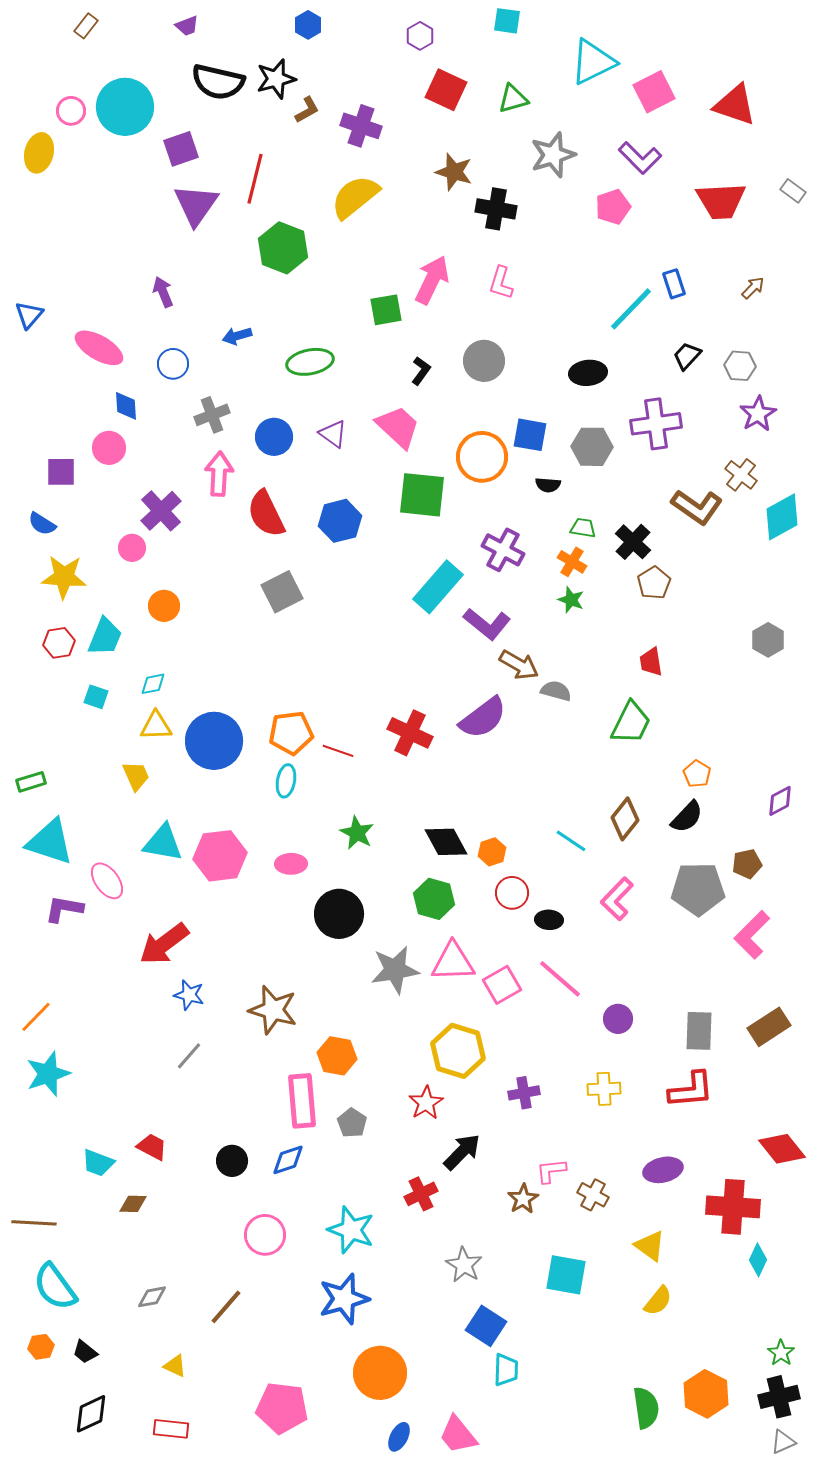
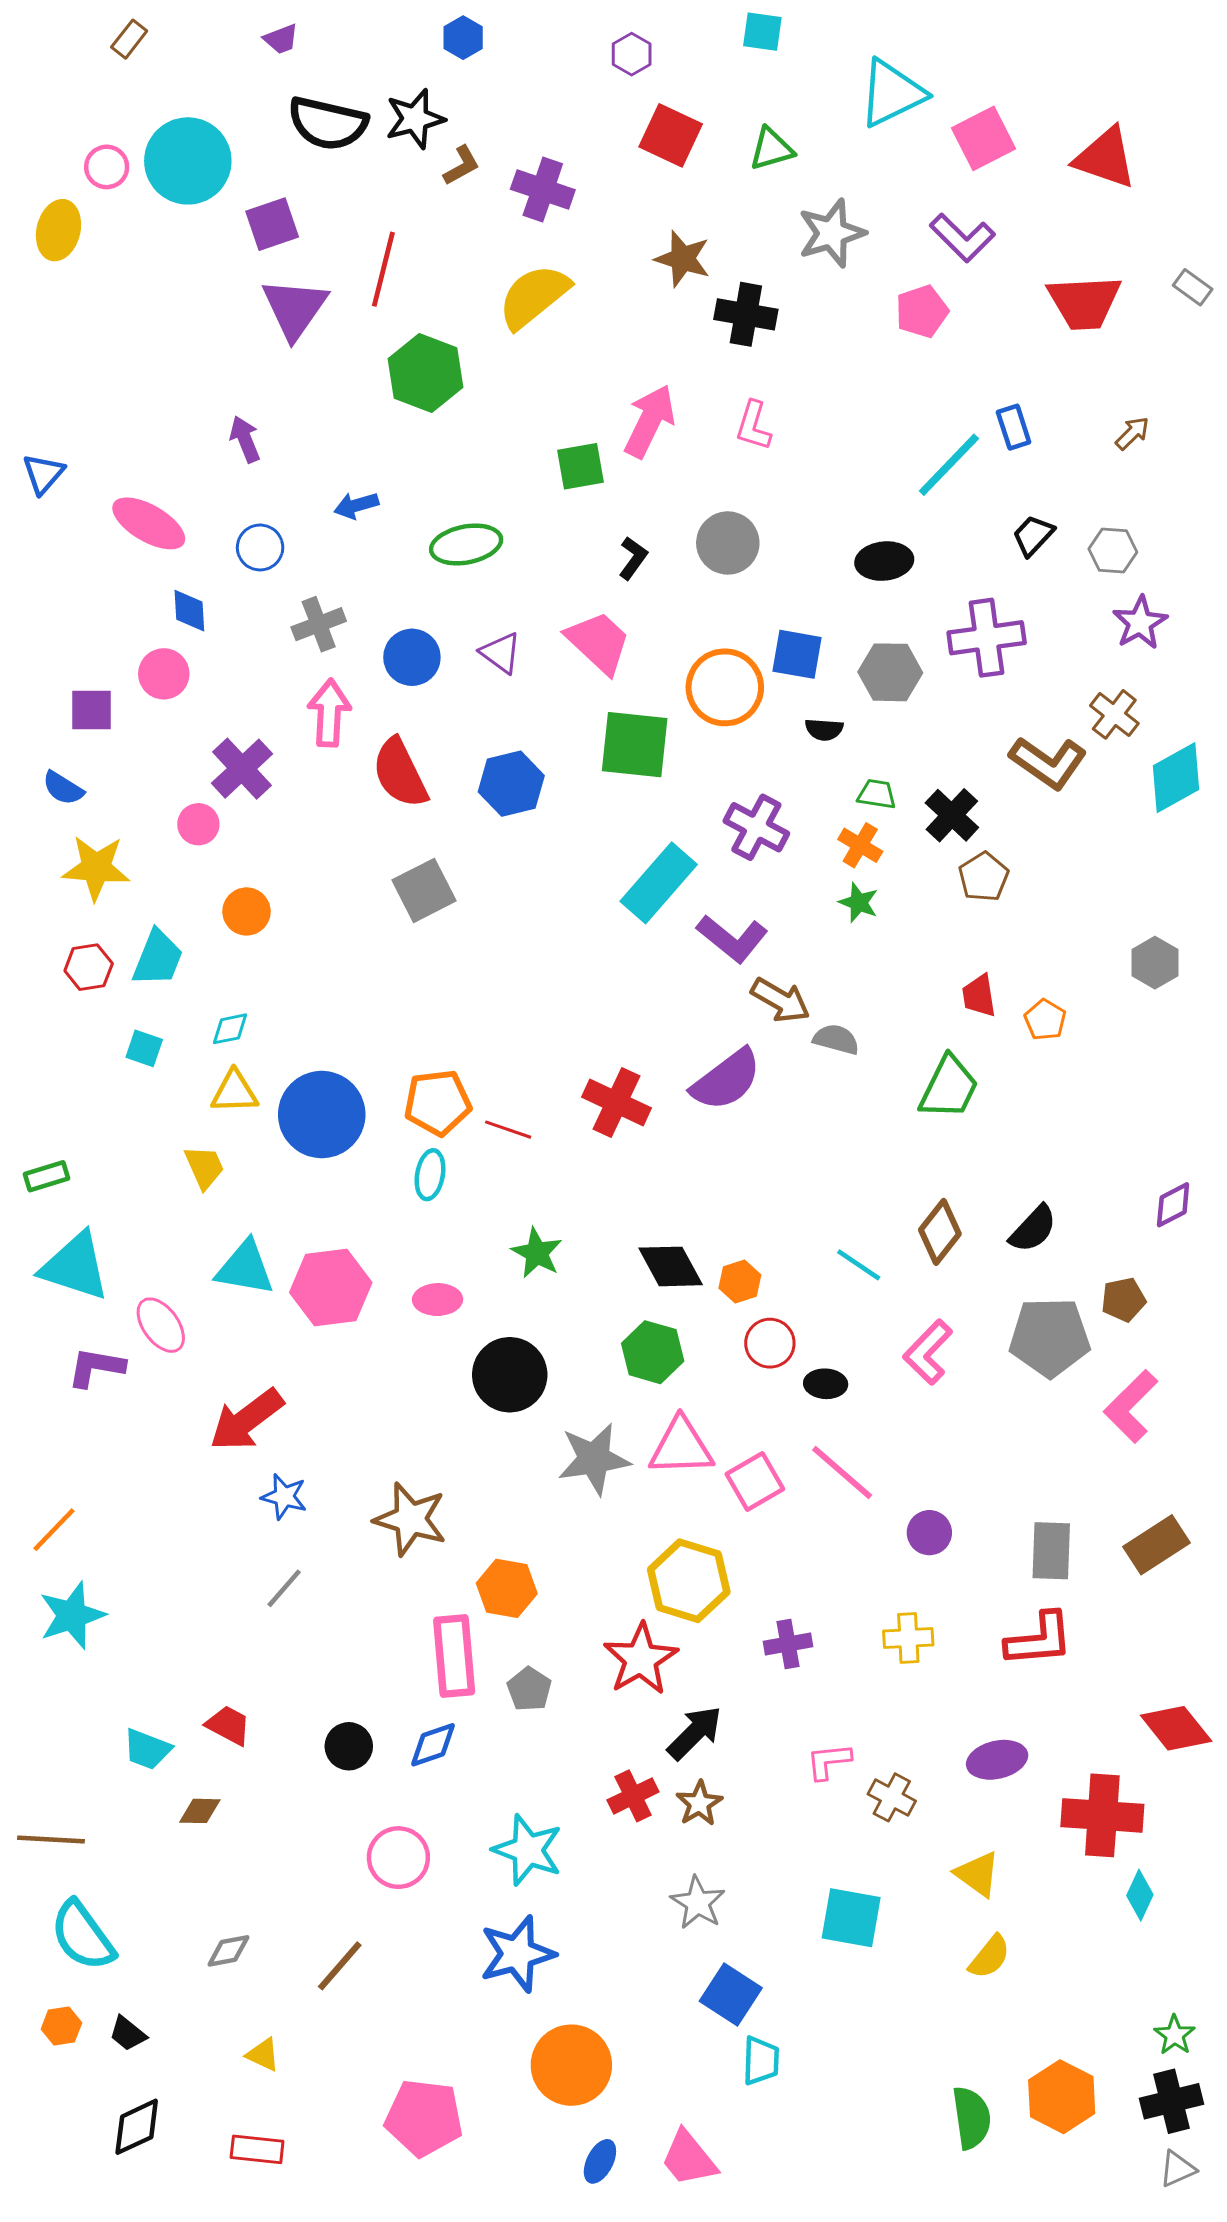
orange pentagon: (697, 774) -> (1045, 1020), moved
red star: (426, 1103) -> (641, 1659), size x1.4
brown star: (523, 1199) -> (699, 1803), moved

